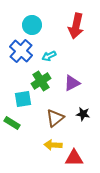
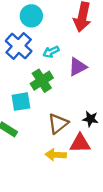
purple triangle: (72, 83) -> (78, 67), moved
red triangle: (74, 158) -> (80, 143), moved

